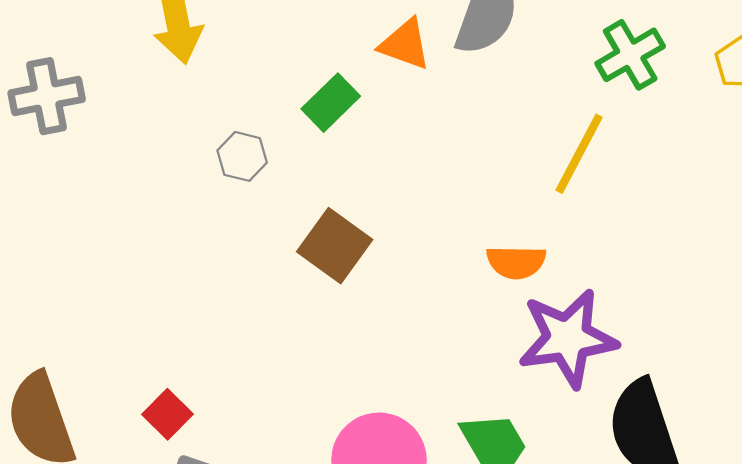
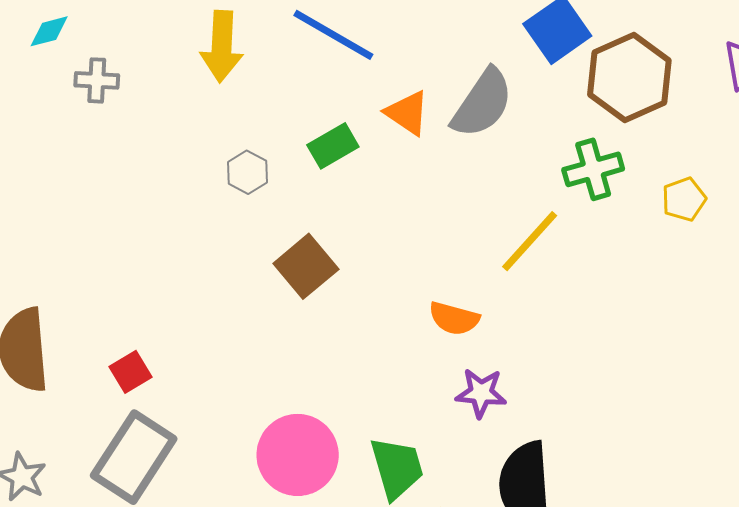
gray cross: (47, 96) -> (97, 80), size x0.7
purple star: (568, 338) -> (481, 393), size x0.6

